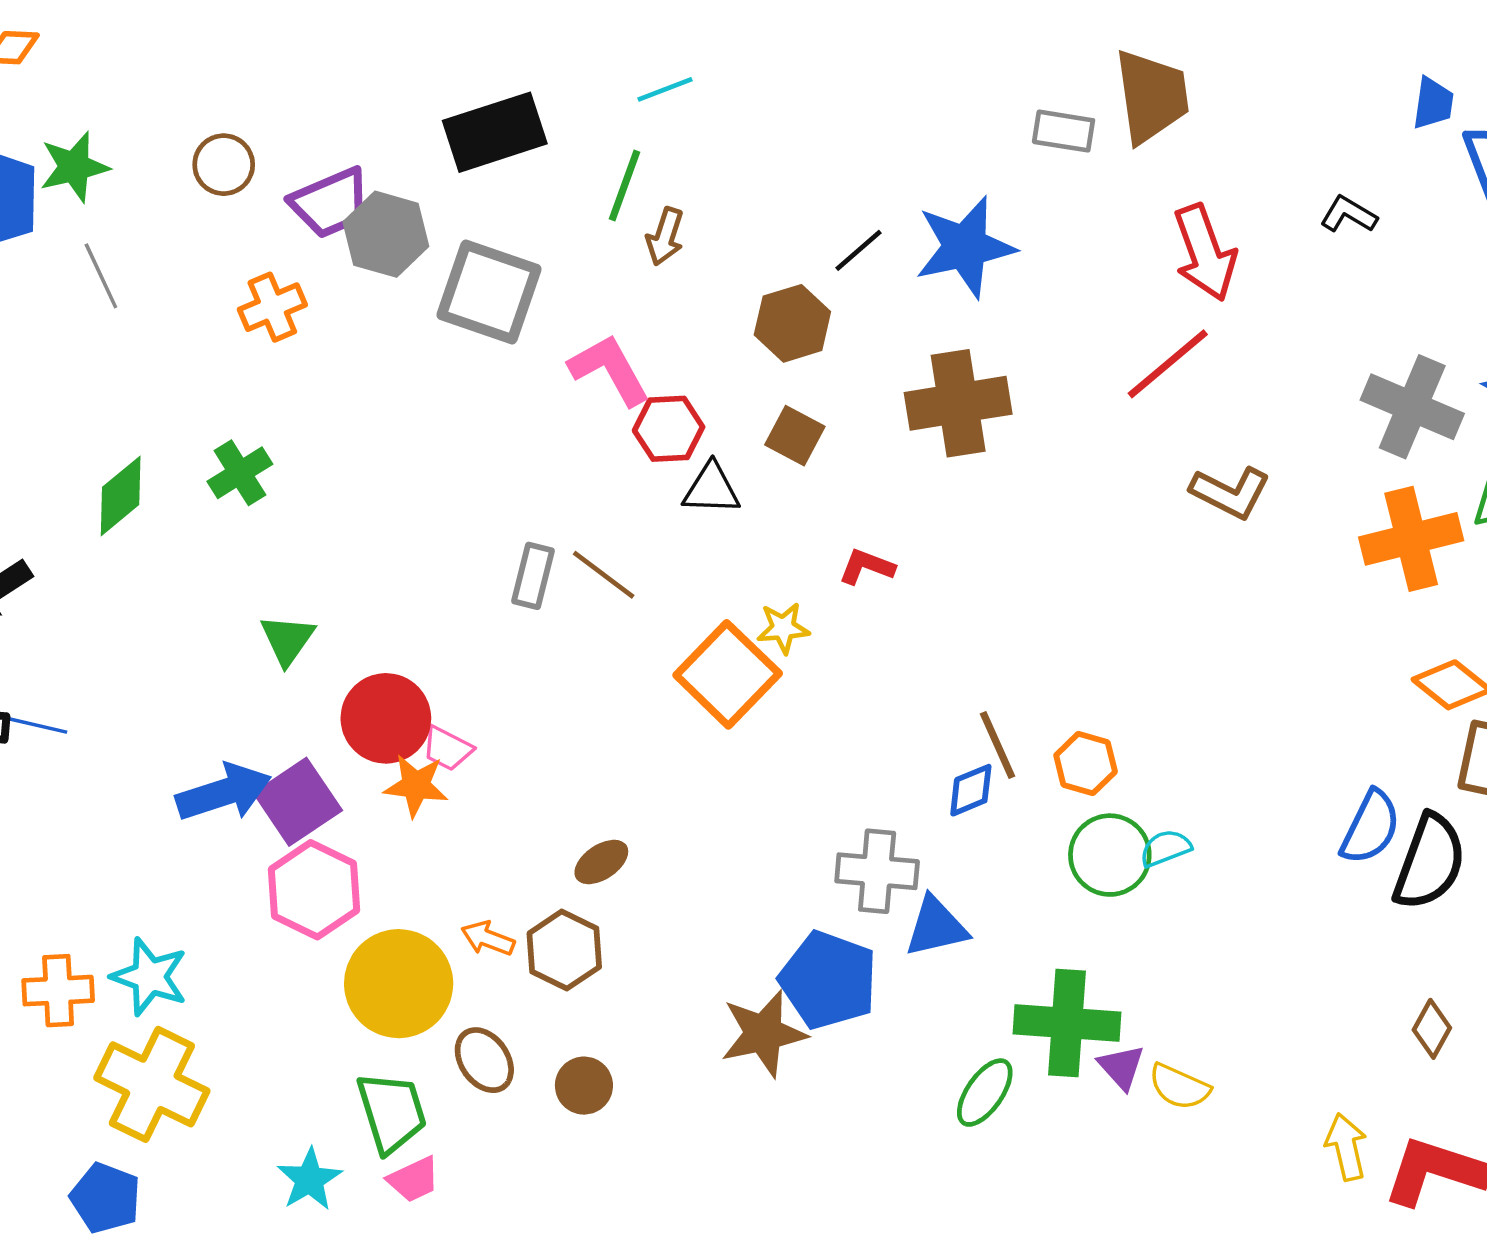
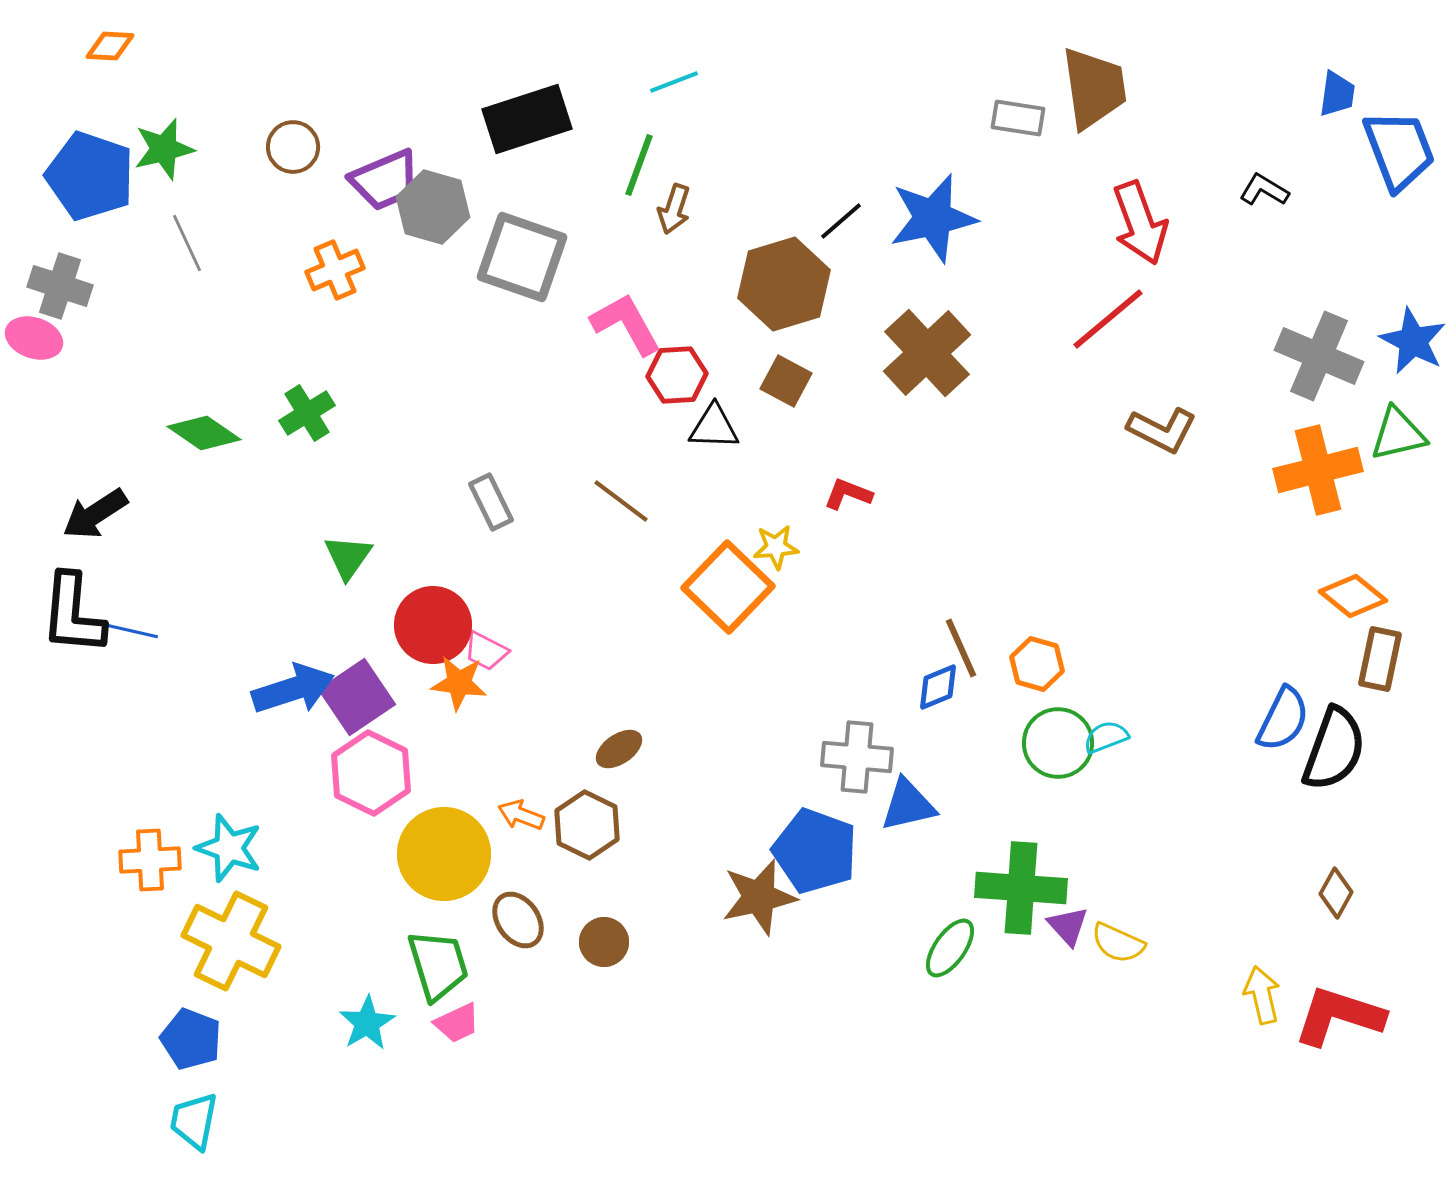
brown hexagon: (792, 323) -> (784, 284), size x1.4
brown cross: (958, 403) -> (927, 353), turned -34
green diamond: (121, 496) -> (204, 433), turned 74
gray rectangle: (533, 576) -> (491, 502), moved, turned -40

